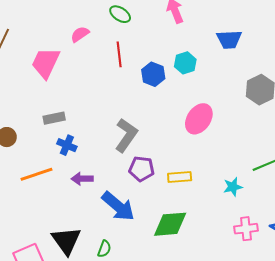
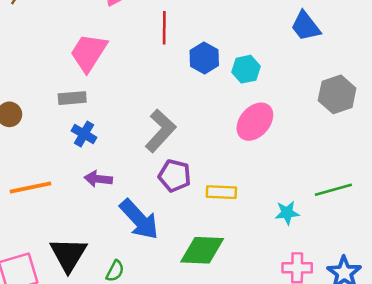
blue trapezoid: (229, 39) -> (306, 26), turned 48
pink trapezoid: (46, 63) -> (89, 53), moved
cyan hexagon: (185, 63) -> (246, 69), moved
orange line: (37, 174) -> (31, 187), moved

